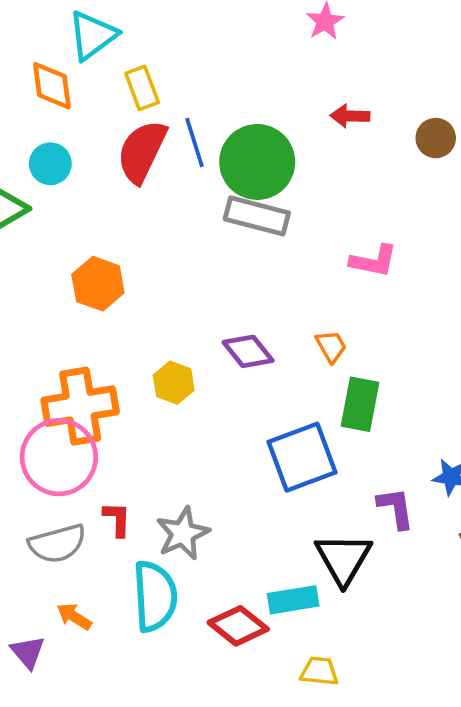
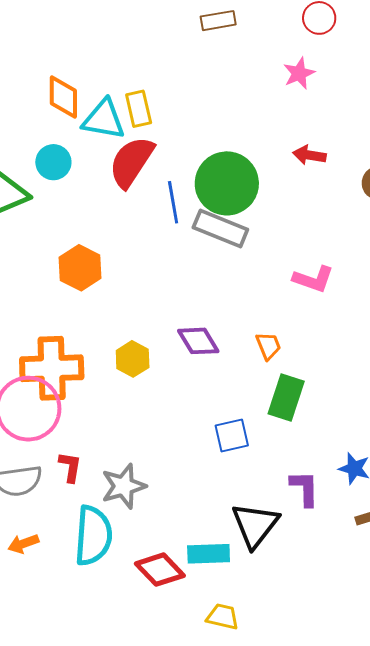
cyan triangle: (92, 35) -> (104, 119), moved, turned 39
blue line: (194, 142) -> (173, 202), moved
blue square: (302, 457) -> (232, 435), size x0.6
orange arrow: (74, 617) -> (23, 544), turned -60

